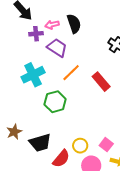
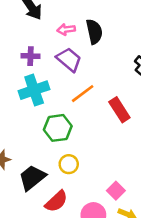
purple cross: (36, 34) -> (31, 56), moved
black trapezoid: (40, 143) -> (32, 178), turned 150
yellow circle: (80, 146) -> (69, 164), moved

